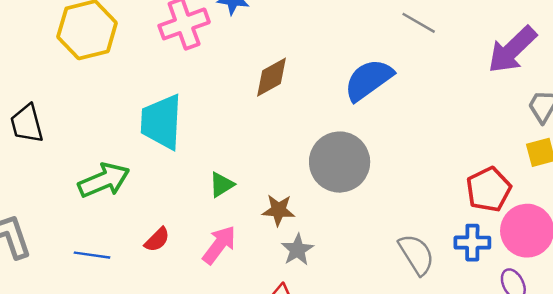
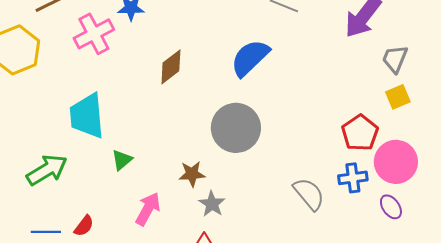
green triangle: (222, 185) -> (122, 160), moved
red semicircle: (157, 240) -> (84, 226), moved

